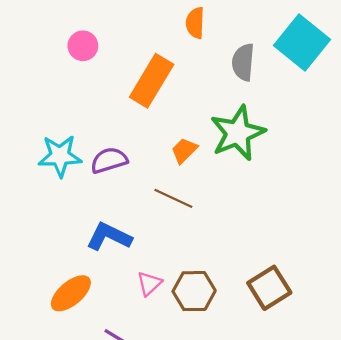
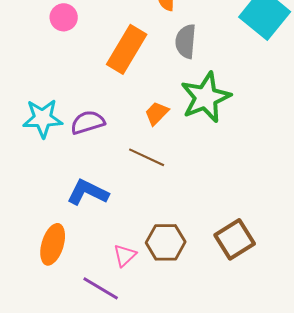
gray semicircle: (243, 62) -> (186, 41), moved
pink triangle: (149, 283) -> (125, 255), moved
orange ellipse: (71, 293) -> (53, 244), turned -33

